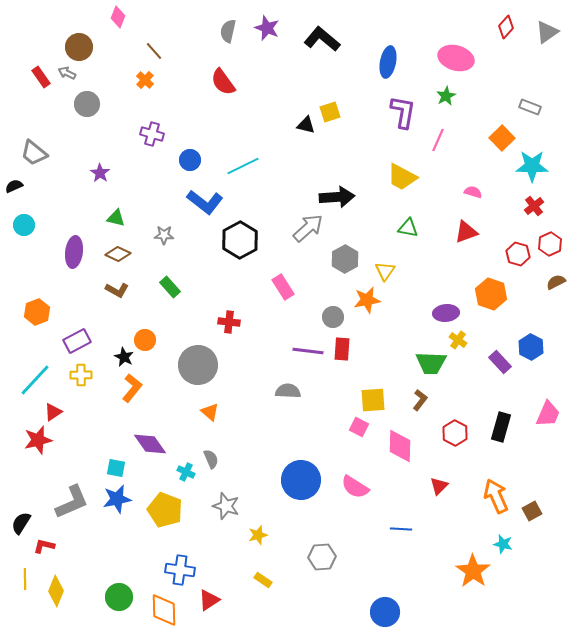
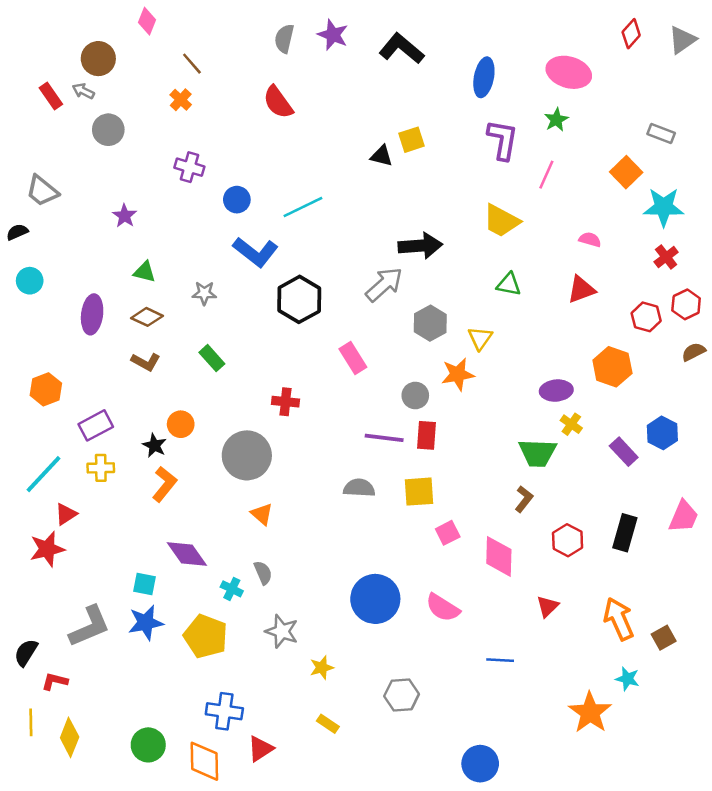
yellow square: (373, 400) -> (419, 492), moved
pink square: (359, 427) -> (448, 533), turned 36

